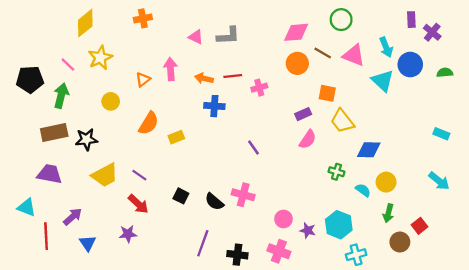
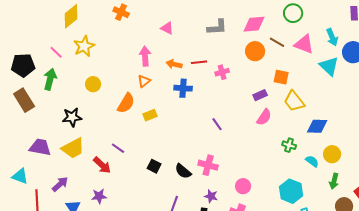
orange cross: (143, 18) -> (121, 12), turned 35
gray L-shape: (228, 36) -> (217, 27), moved
orange triangle: (143, 80) -> (144, 81), moved
brown rectangle: (54, 133) -> (24, 100), moved, turned 70
yellow trapezoid: (105, 175) -> (73, 148), moved
red arrow: (138, 204) -> (102, 165), moved
purple star: (308, 230) -> (211, 196), moved
purple star: (128, 234) -> (99, 196), moved

